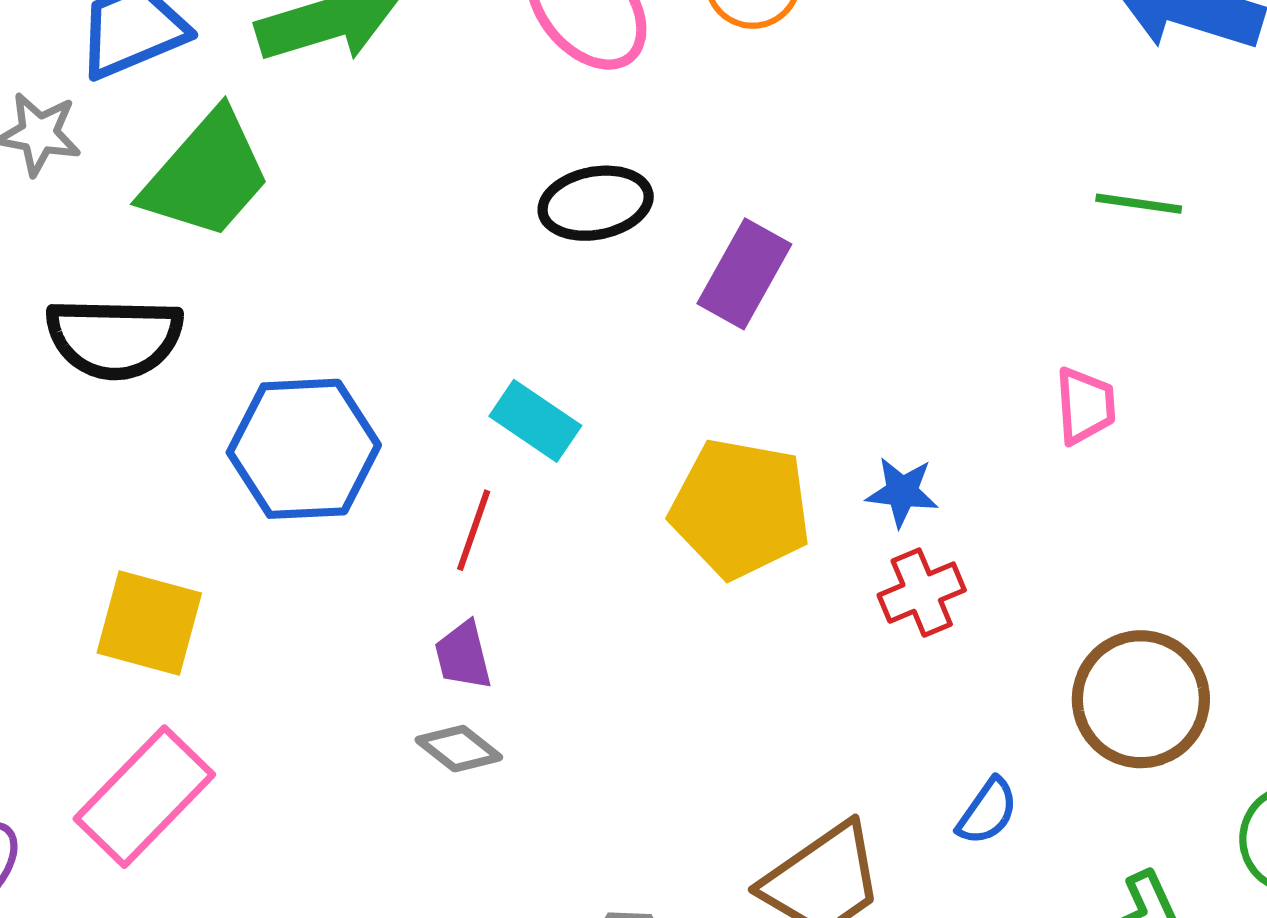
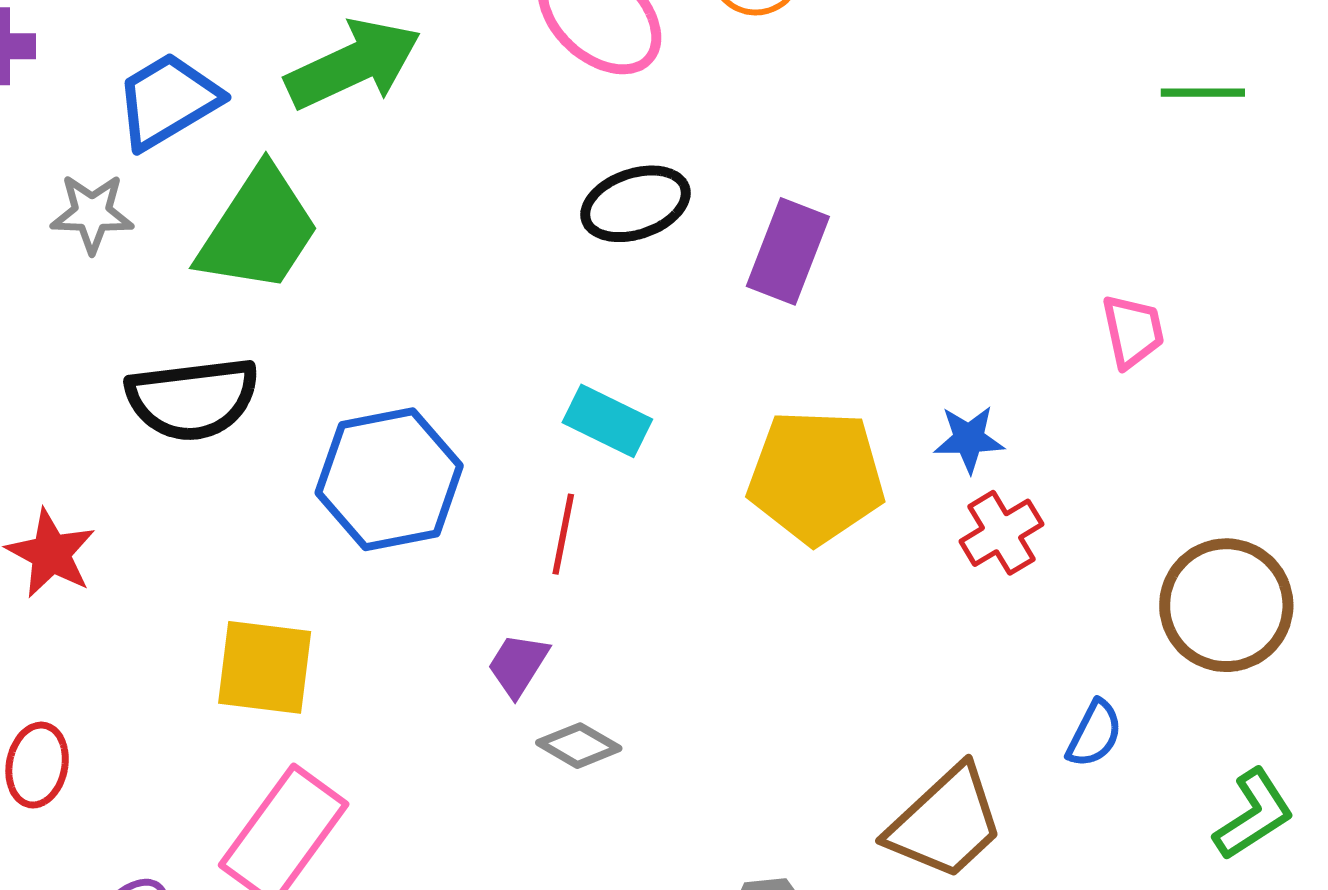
green line: (1139, 204) -> (1203, 93), moved
purple trapezoid: (463, 655) -> (518, 665), moved, turned 54

